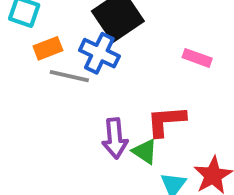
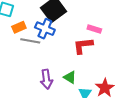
red L-shape: (166, 121) -> (83, 46), moved
purple arrow: (115, 138) -> (46, 79), moved

